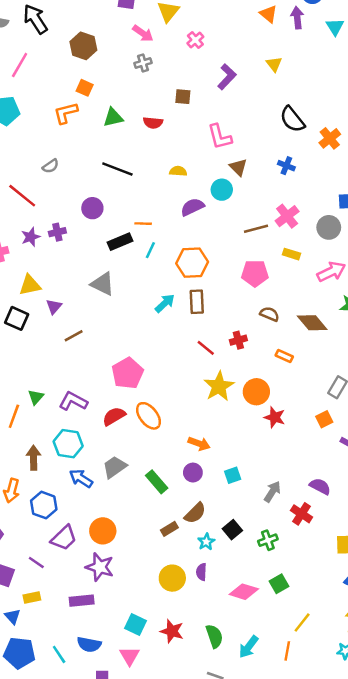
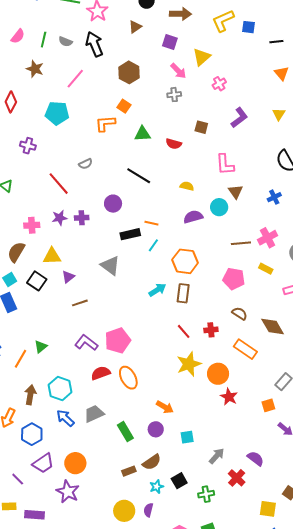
blue cross: (286, 166) -> (274, 197), turned 32
orange rectangle: (284, 356) -> (245, 349), size x1.6
purple L-shape: (73, 401) -> (86, 343), moved
purple rectangle: (82, 601) -> (34, 515), moved

